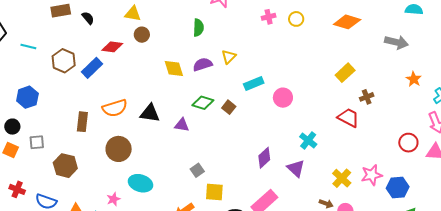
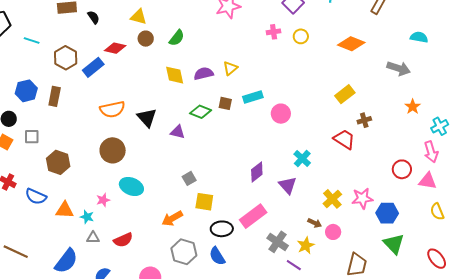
green semicircle: (198, 28) -> (177, 38), moved, turned 30
brown square: (229, 107) -> (225, 103), moved, turned -32
black triangle: (150, 113) -> (147, 118), turned 35
brown rectangle: (82, 122) -> (55, 96), moved

